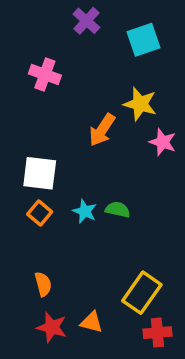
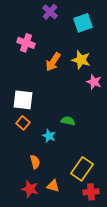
orange arrow: (102, 130) -> (53, 62), moved
cyan star: (85, 211) -> (49, 136), moved
orange semicircle: (43, 284) -> (35, 162), moved

